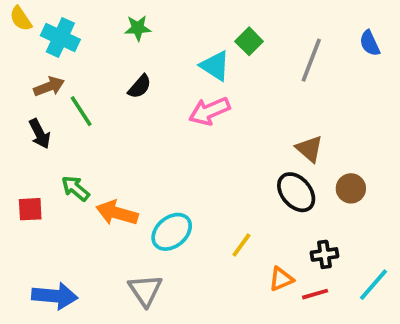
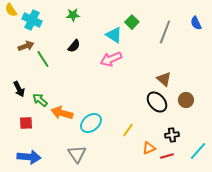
black arrow: (40, 134) -> (19, 89), moved
red square: (30, 209) -> (26, 123), moved

